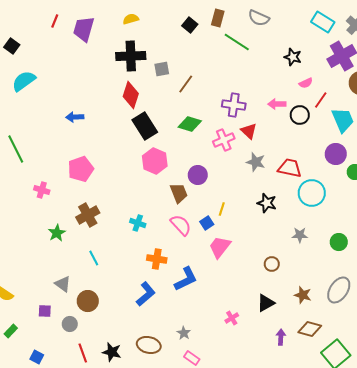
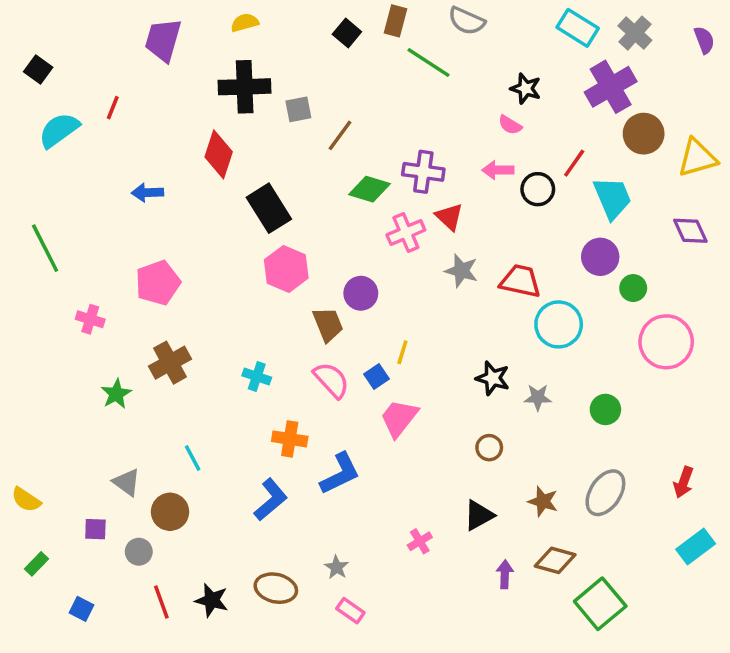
red line: (55, 21) -> (113, 108), moved
pink semicircle: (306, 83) -> (510, 125), moved, turned 56
red diamond: (131, 95) -> (219, 154), moved
green diamond: (190, 124) -> (369, 189), moved
black star: (267, 203) -> (493, 378), moved
cyan line: (94, 258) -> (193, 458), moved

